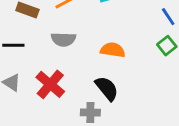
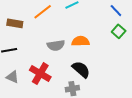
gray semicircle: (63, 39) -> (56, 45), moved

